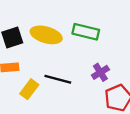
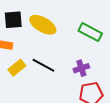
green rectangle: (86, 32) -> (90, 32), moved

